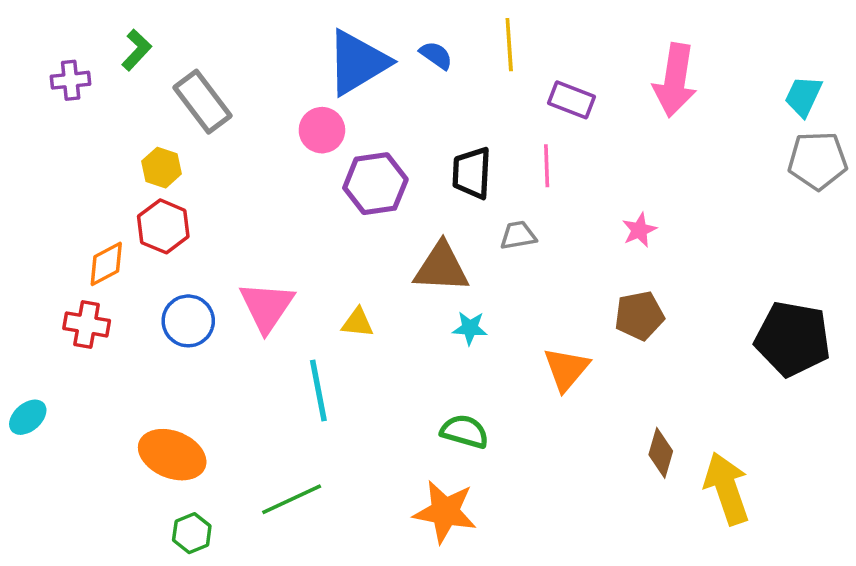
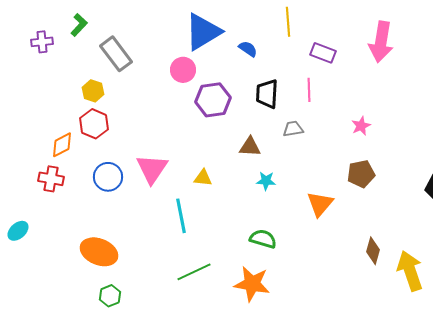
blue semicircle: (436, 55) -> (248, 49), moved
brown triangle: (441, 267) -> (250, 147), size x0.7
green line: (292, 499) -> (194, 272), moved

